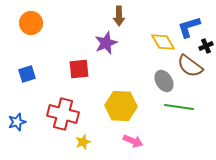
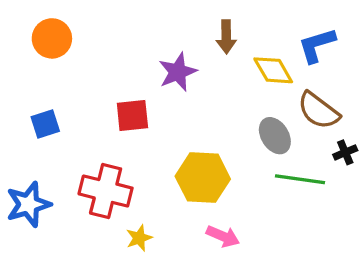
brown arrow: (119, 16) -> (226, 37), moved
black cross: (206, 46) -> (345, 152), moved
blue star: (17, 122) -> (28, 204), size x1.5

